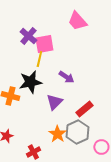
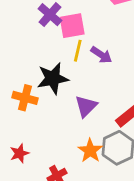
yellow line: (39, 59) -> (78, 51), moved
purple arrow: (66, 77) -> (101, 55), moved

